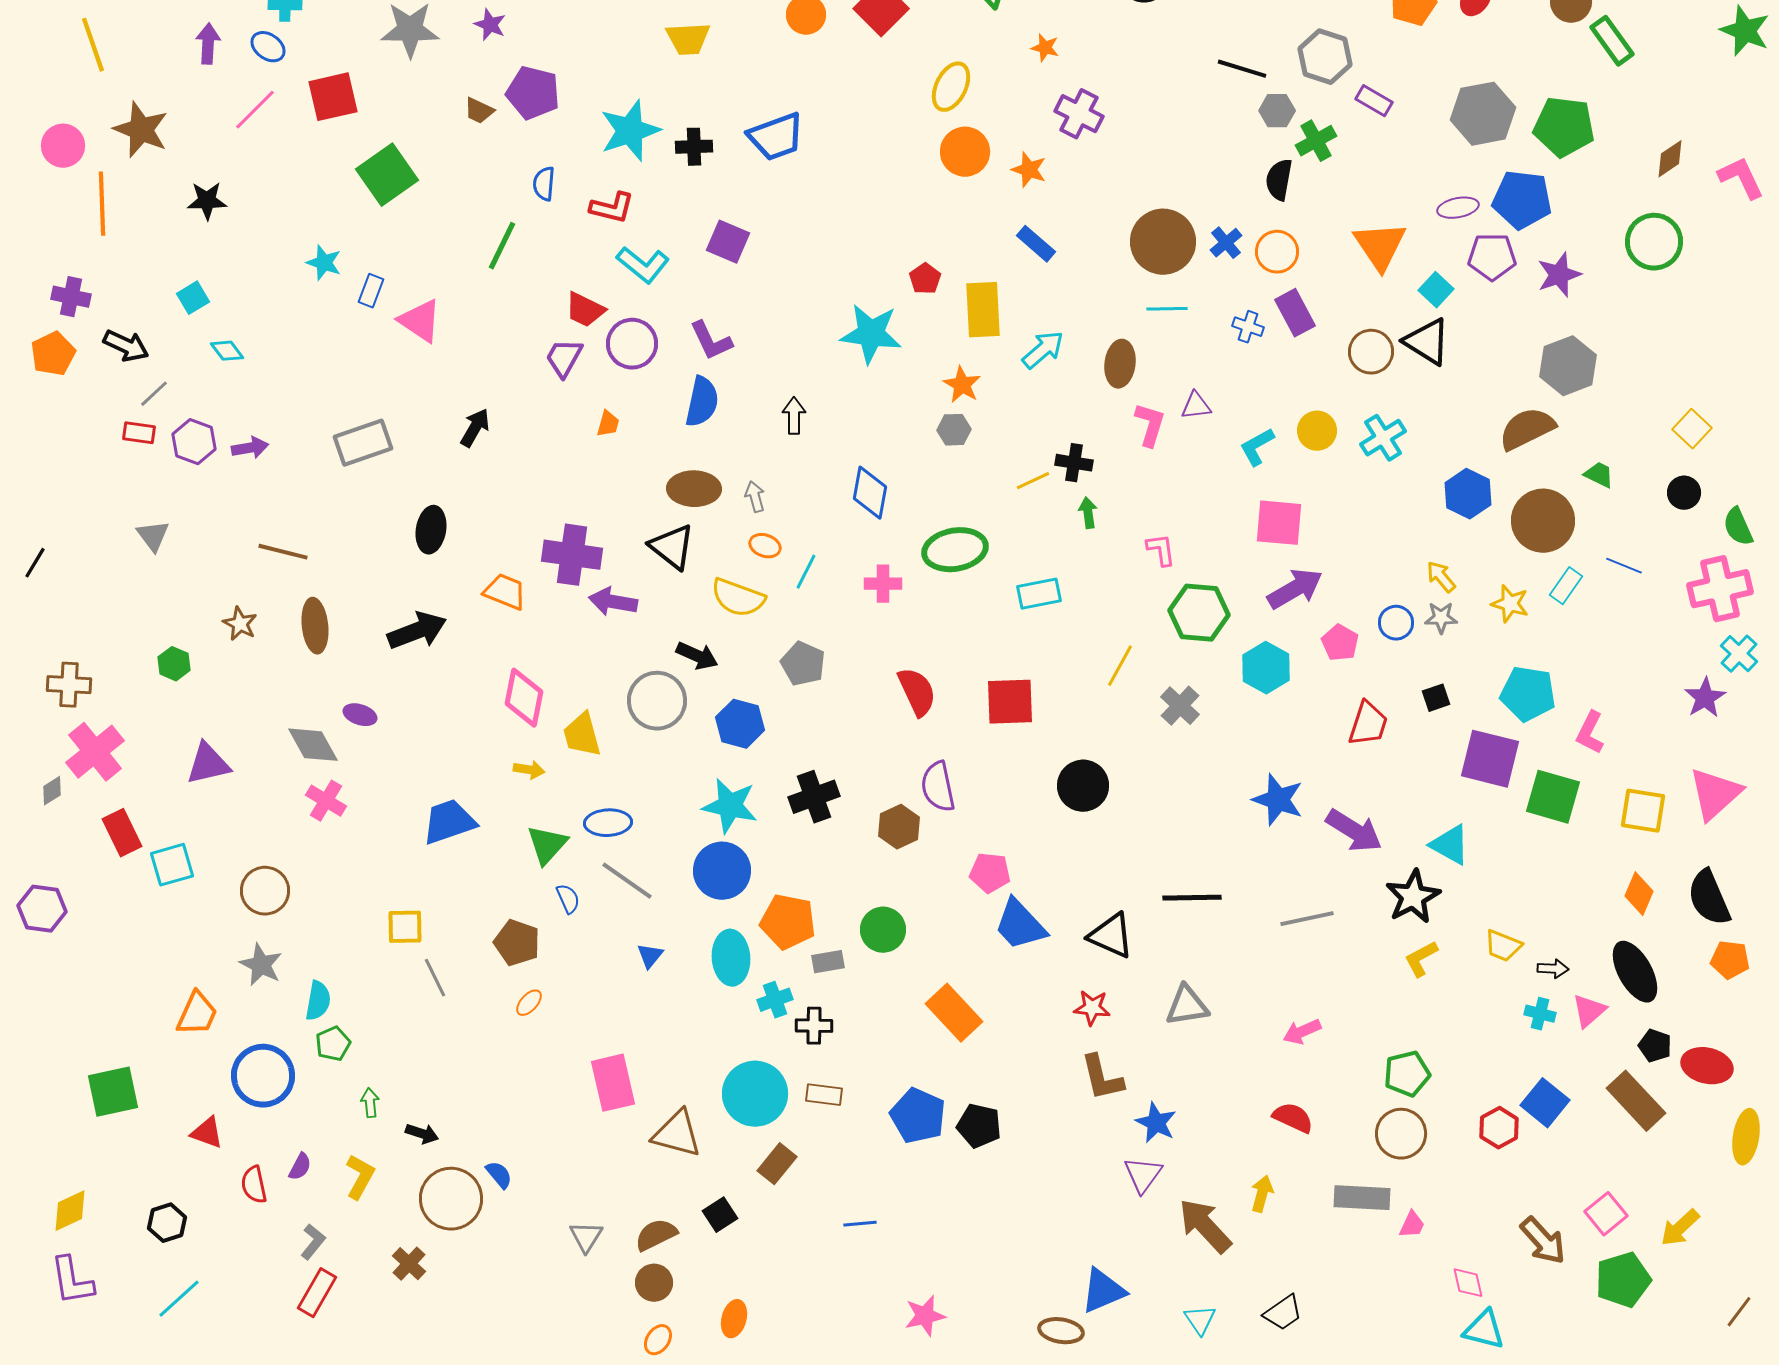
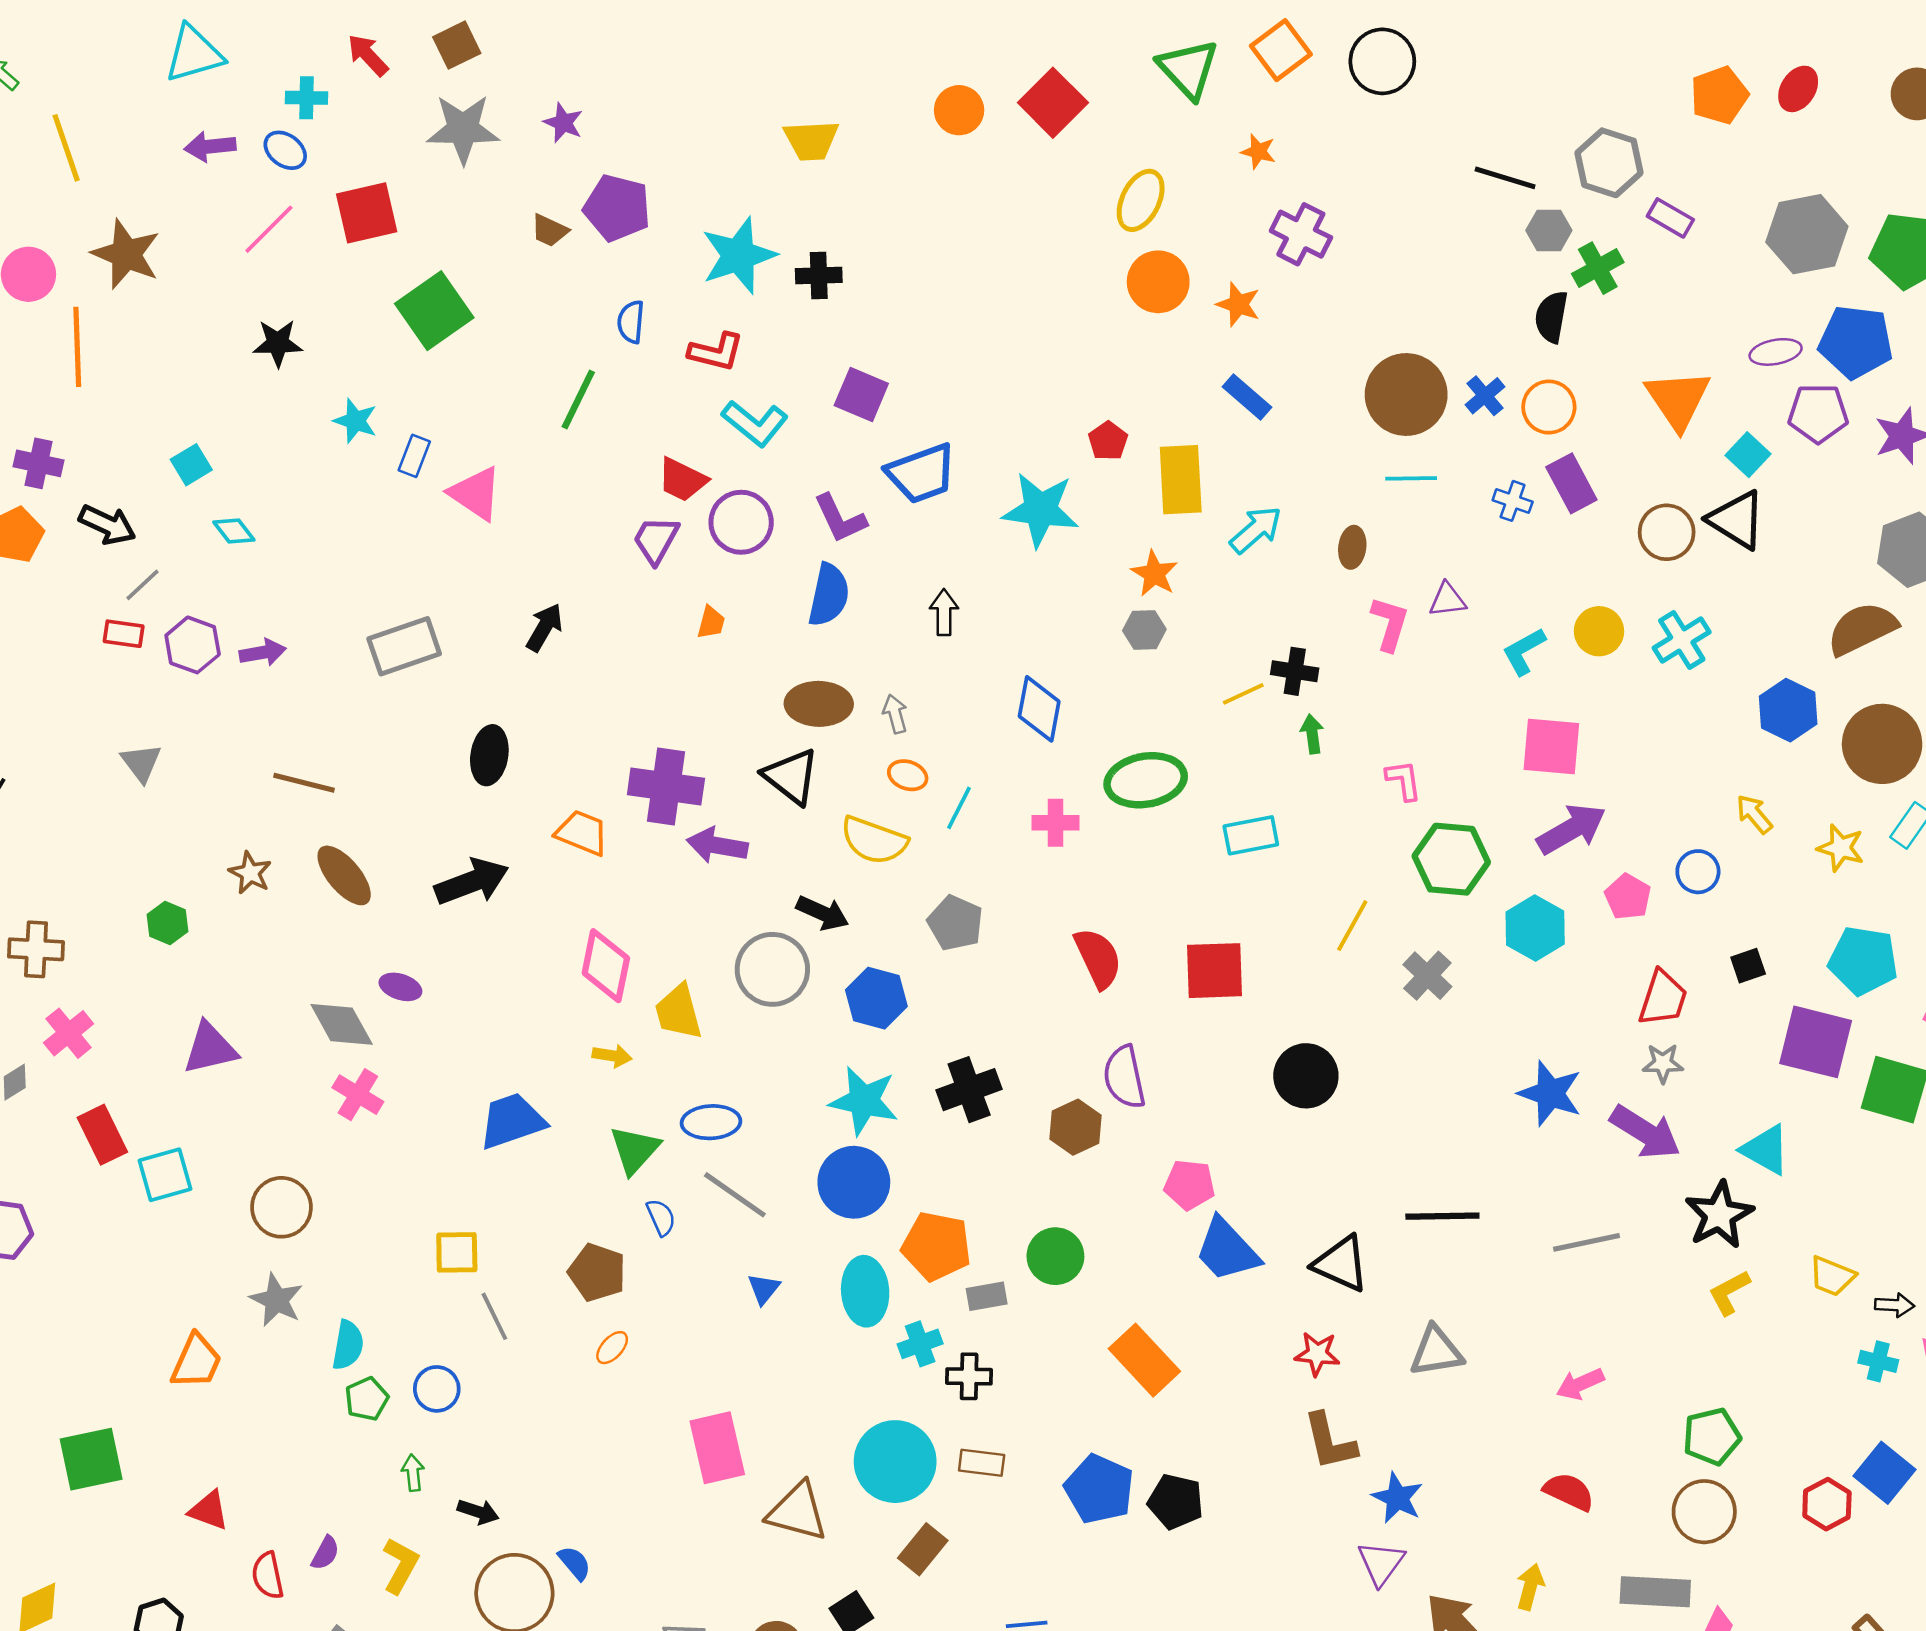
purple arrow: (208, 44) -> (210, 147), turned -99
blue trapezoid: (776, 137) -> (921, 473), moved
black star: (207, 201) -> (278, 343), moved
brown ellipse: (1120, 364) -> (1352, 547), size x0.7
gray star: (1441, 618) -> (1663, 1063), moved
brown ellipse: (315, 626) -> (344, 875), turned -34
pink cross: (95, 752) -> (69, 1033), size x0.7
blue circle: (263, 1076) -> (437, 1389), moved, size x0.6

